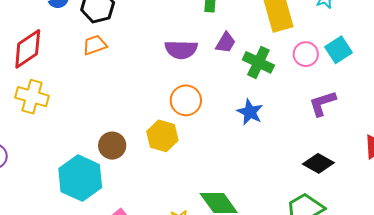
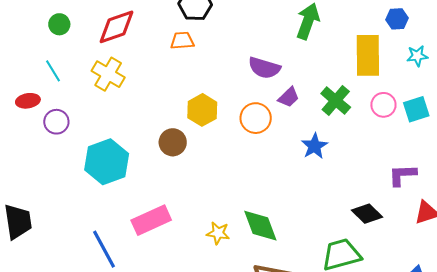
purple trapezoid: (226, 43) -> (289, 97), moved
purple L-shape: (322, 103) -> (402, 175), moved
yellow hexagon: (162, 136) -> (202, 110), moved
cyan hexagon: (80, 178) -> (107, 162), moved

